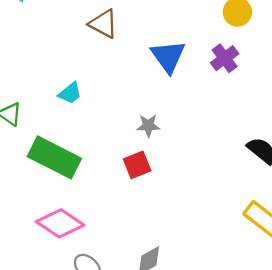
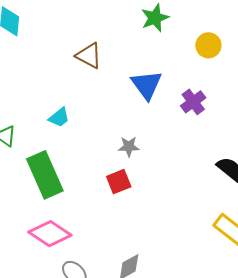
purple cross: (225, 58) -> (193, 102), moved
green rectangle: (54, 157) -> (45, 175), turned 39

